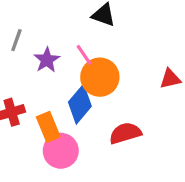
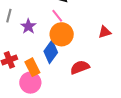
pink line: (84, 55) -> (57, 16), moved
pink circle: (61, 151) -> (30, 83), moved

